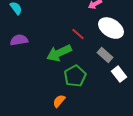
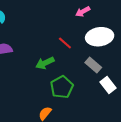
white ellipse: (111, 28) -> (100, 37), turned -40
green arrow: (59, 53) -> (45, 63), size x0.7

